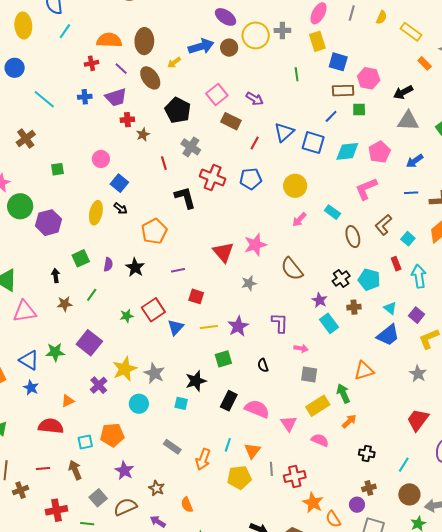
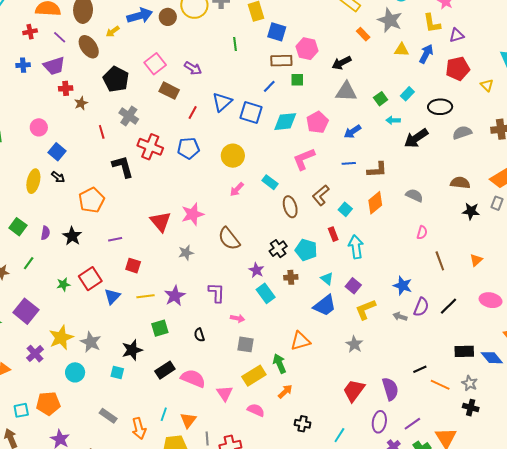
green square: (81, 258) -> (18, 227), turned -30
black rectangle: (229, 401) -> (165, 370), turned 30
orange arrow: (203, 459) -> (139, 428), turned -35

